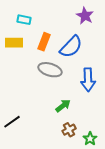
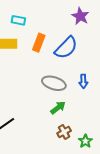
gray ellipse: (50, 70) -> (54, 83), moved
blue arrow: (88, 80) -> (83, 81), size x0.6

